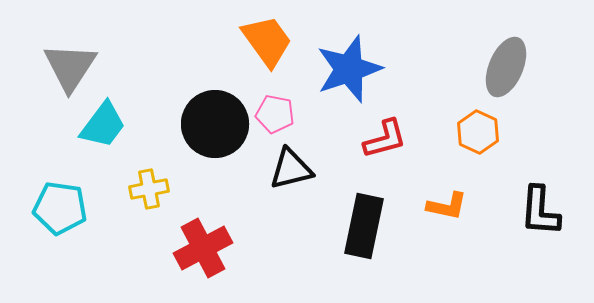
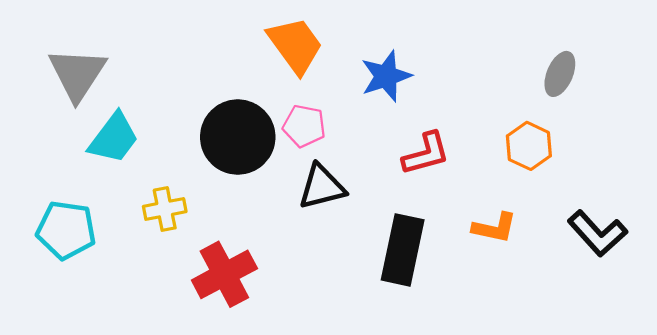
gray ellipse: (506, 67) -> (560, 74), size x0.7
blue star: (349, 69) -> (386, 76), size x0.7
black L-shape: (540, 211) -> (597, 233), turned -46

